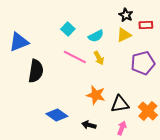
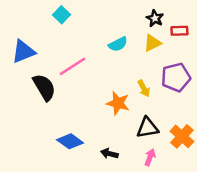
cyan square: (68, 29) -> (61, 15), moved
pink line: (75, 57) -> (73, 66), moved, turned -60
yellow arrow: (99, 58) -> (144, 88), moved
black semicircle: (36, 71) -> (44, 87), turned -40
orange star: (96, 95) -> (118, 103), moved

